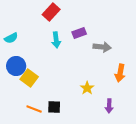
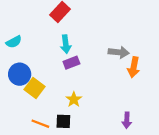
purple rectangle: (79, 33) -> (71, 63), moved
orange arrow: (120, 73) -> (134, 67), moved
yellow star: (87, 88) -> (74, 100), moved

